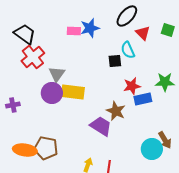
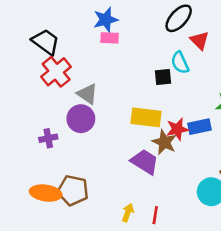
blue star: (90, 28) -> (106, 20), moved
gray triangle: (57, 74) -> (87, 94), turned -30
red star: (132, 86) -> (177, 129), moved
yellow rectangle: (73, 92) -> (146, 117), moved
purple cross: (13, 105) -> (48, 138), moved

